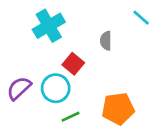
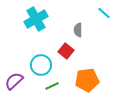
red square: (73, 64) -> (66, 51), moved
purple semicircle: (19, 88) -> (14, 81), moved

